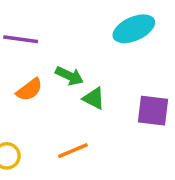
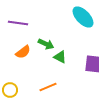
cyan ellipse: (134, 29) -> (83, 17), turned 70

